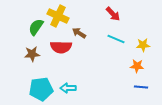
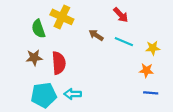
green semicircle: (36, 27) -> (38, 29), turned -54
brown arrow: (79, 33) -> (96, 35), moved
red semicircle: (61, 47) -> (59, 63), moved, turned -95

